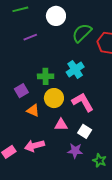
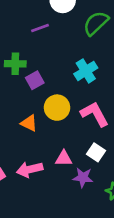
purple line: (30, 37) -> (40, 28), moved
green cross: (46, 76) -> (15, 64), moved
purple square: (21, 91) -> (35, 80), moved
pink triangle: (61, 125) -> (64, 158), moved

